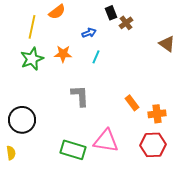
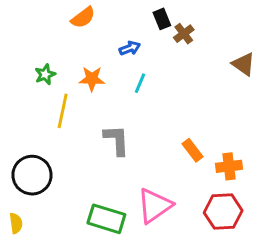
yellow line: (32, 27) -> (63, 111), moved
green star: (32, 59) -> (45, 74), moved, size x0.6
pink triangle: (106, 141) -> (155, 206), turned -44

